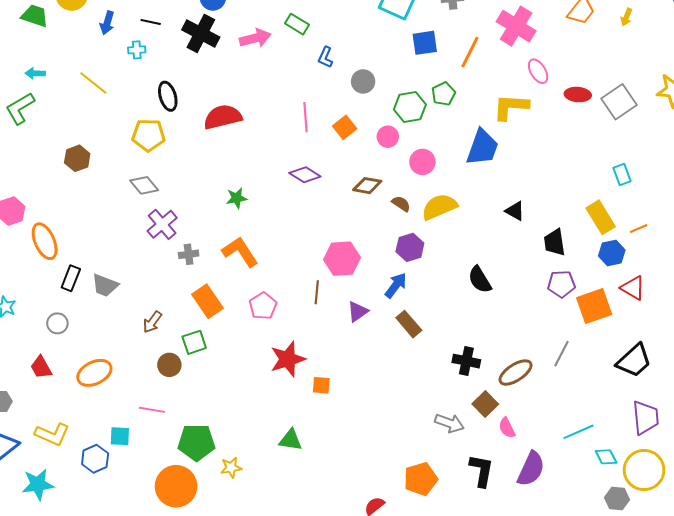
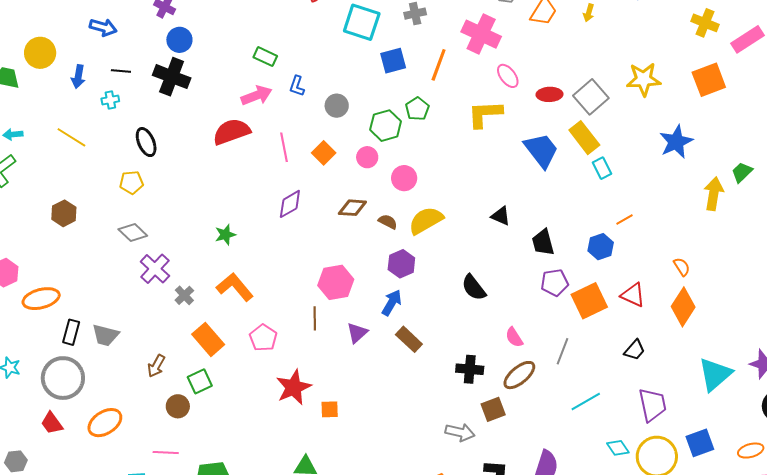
pink arrow: (255, 38) -> (257, 95), moved
red semicircle: (223, 117) -> (232, 132), moved
yellow pentagon: (149, 135) -> (131, 182), size x0.7
blue trapezoid: (482, 147) -> (541, 150), moved, turned -51
purple diamond: (305, 175) -> (290, 204), turned -56
yellow rectangle: (601, 217) -> (584, 138), moved
orange ellipse: (45, 241) -> (41, 299), turned -75
gray cross: (189, 254) -> (184, 295), turned -30
red triangle: (633, 288) -> (633, 295), moved
gray circle: (57, 323) -> (63, 378), size x2.0
black trapezoid: (634, 361) -> (635, 350), size x0.6
brown square: (485, 404) -> (493, 409), turned 30
pink semicircle: (507, 428) -> (514, 337), moved
cyan line: (578, 432) -> (586, 401), moved

